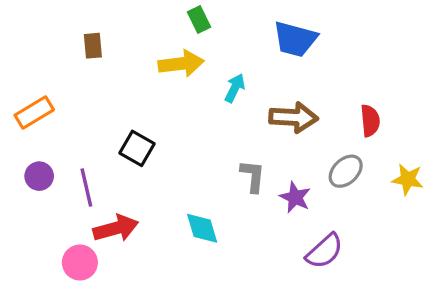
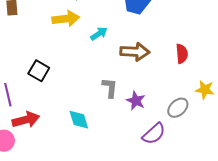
cyan arrow: (235, 88) -> (99, 34), turned 30
gray ellipse: (346, 171) -> (178, 108), moved

